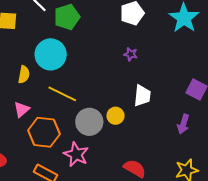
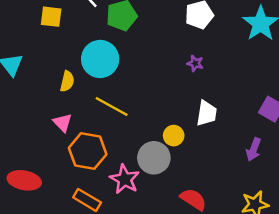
pink triangle: (22, 109) -> (63, 123), turned -36
gray circle: (89, 122) -> (154, 158), moved

